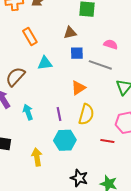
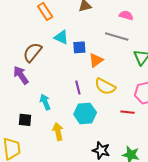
blue square: (77, 53) -> (79, 47), moved
cyan triangle: (45, 63) -> (61, 37), turned 35
cyan arrow: (28, 112) -> (45, 102), moved
yellow semicircle: (86, 114) -> (105, 86), turned 105

